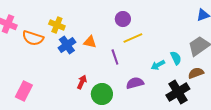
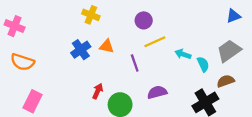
yellow cross: (57, 25) -> (91, 15), moved
orange semicircle: (33, 38) -> (22, 62), moved
cyan arrow: (158, 65) -> (183, 54), moved, turned 48

